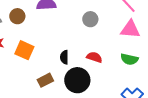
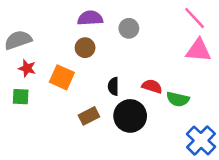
brown circle: (17, 16) -> (85, 48), moved
gray circle: (90, 19) -> (129, 28), moved
green semicircle: (129, 59) -> (178, 99), moved

